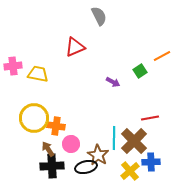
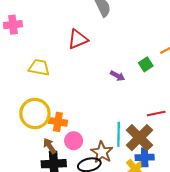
pink cross: (13, 66) -> (13, 25), moved
blue cross: (151, 162) -> (145, 157), moved

